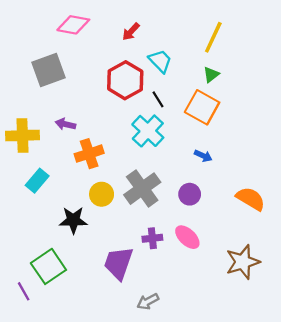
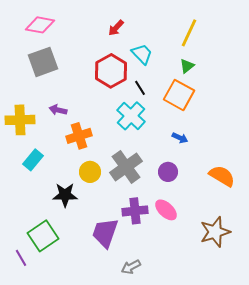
pink diamond: (73, 25) -> (40, 25), moved
purple cross: (152, 238) -> (135, 211), size x1.4

